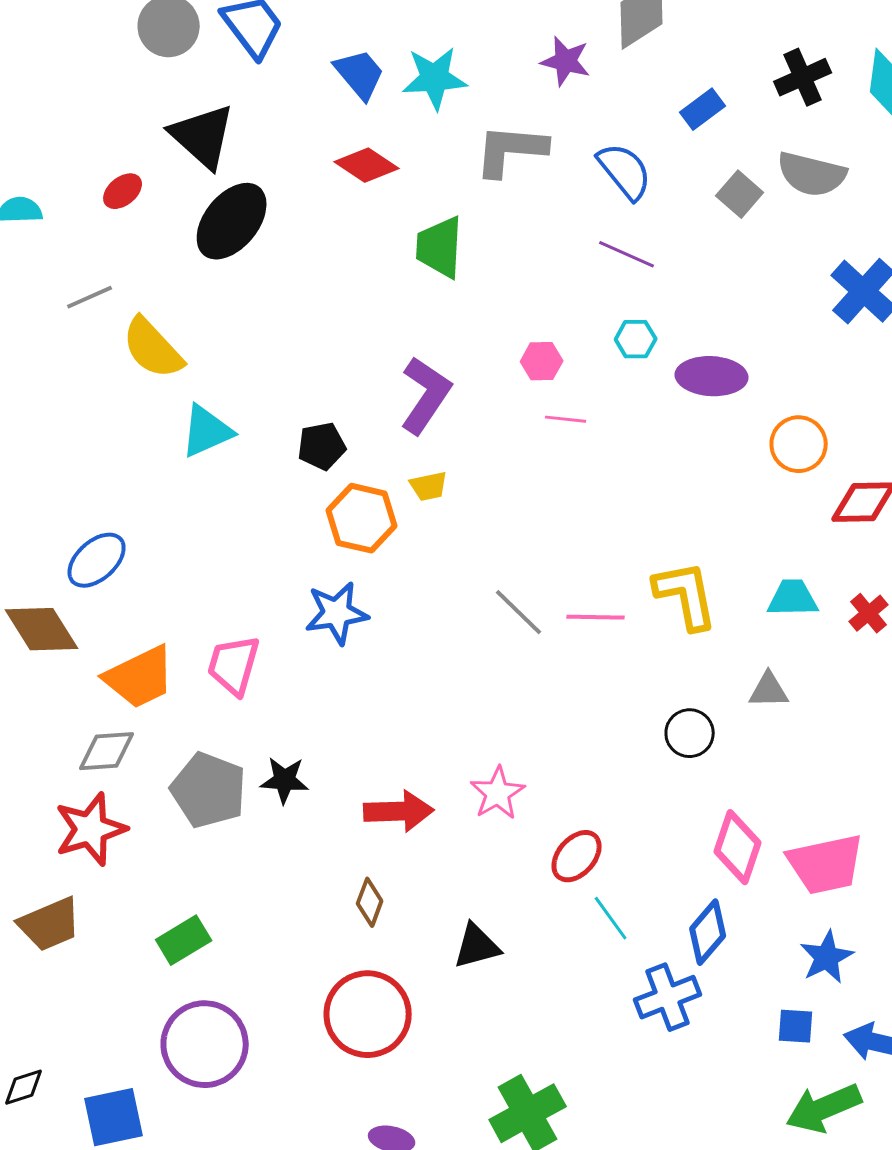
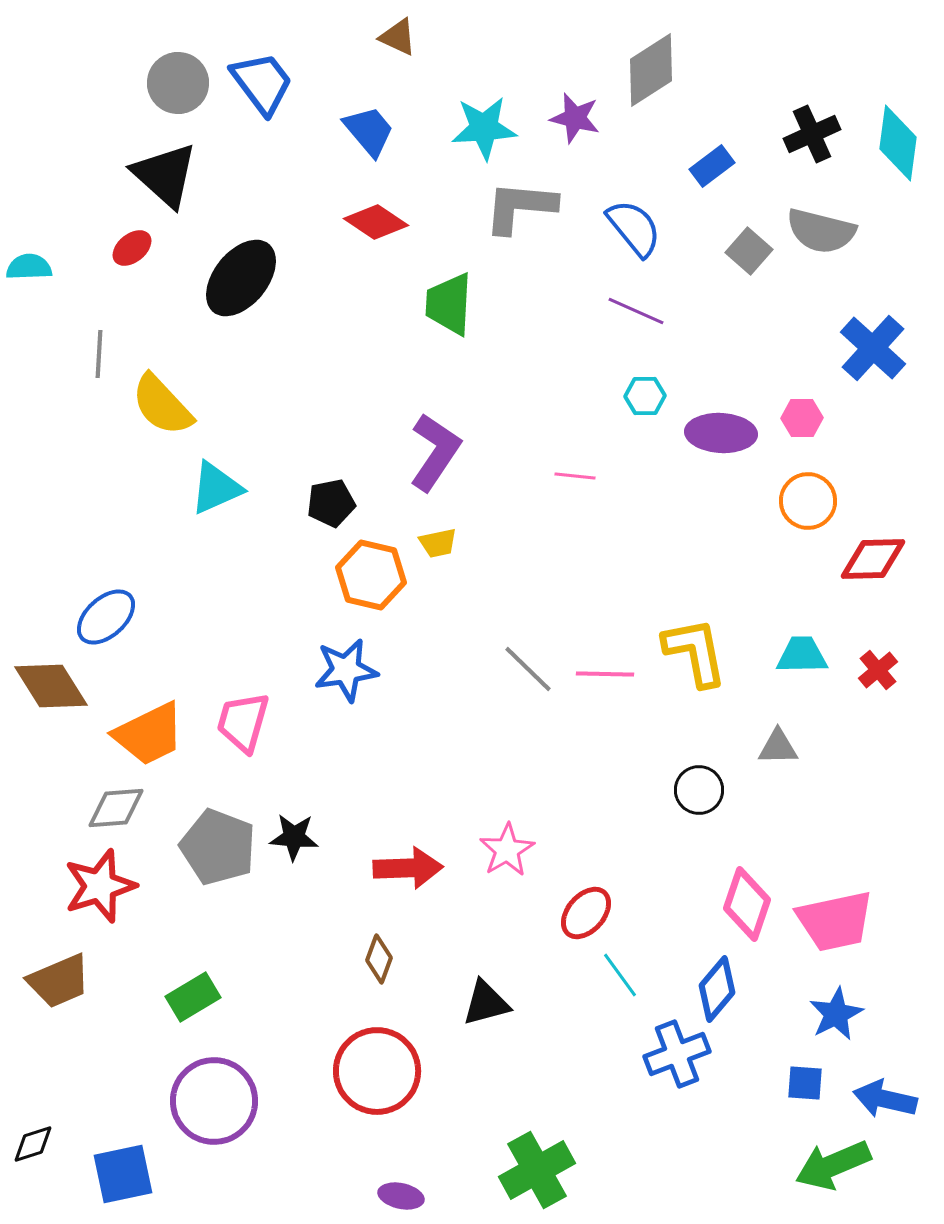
cyan star: (435, 78) -> (484, 128), moved
black triangle: (203, 136) -> (165, 175), moved
gray line: (90, 297) -> (99, 354), turned -63
pink hexagon: (542, 361) -> (802, 418), moved

